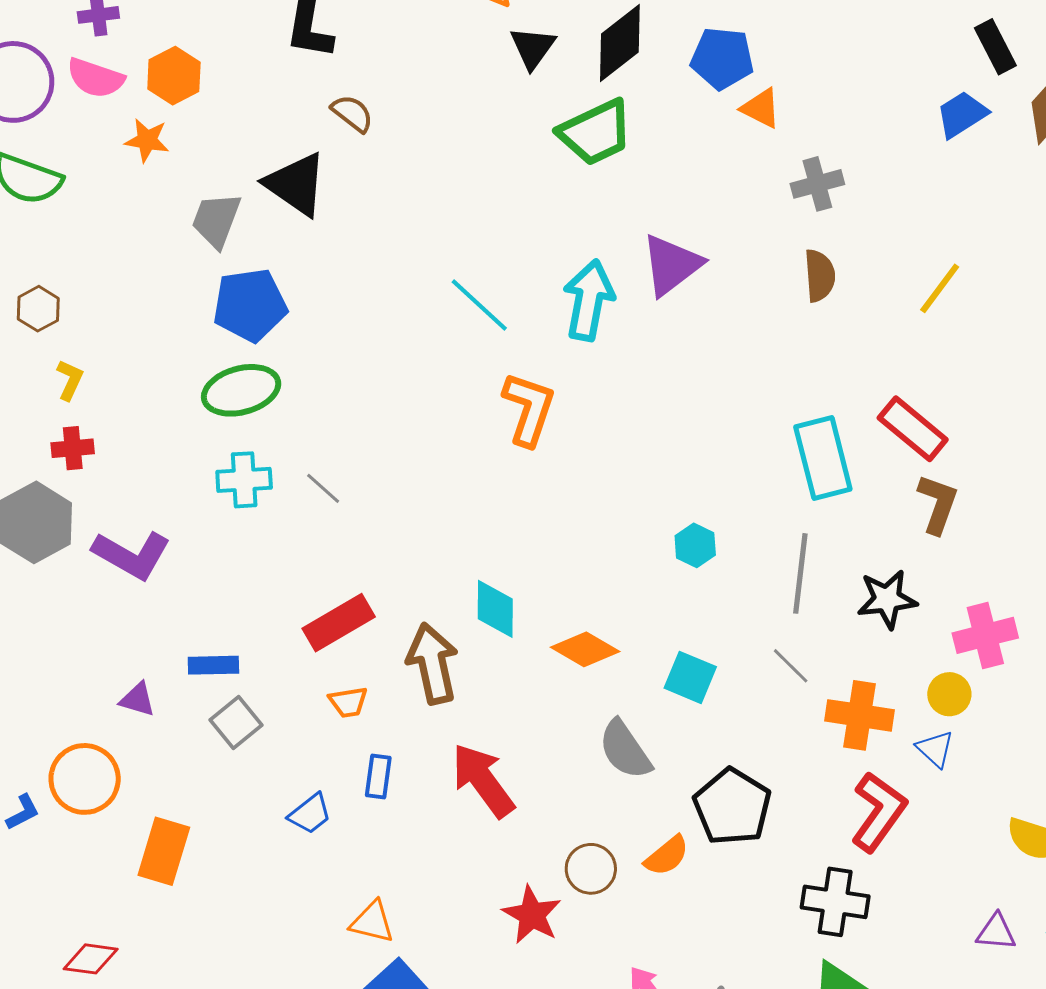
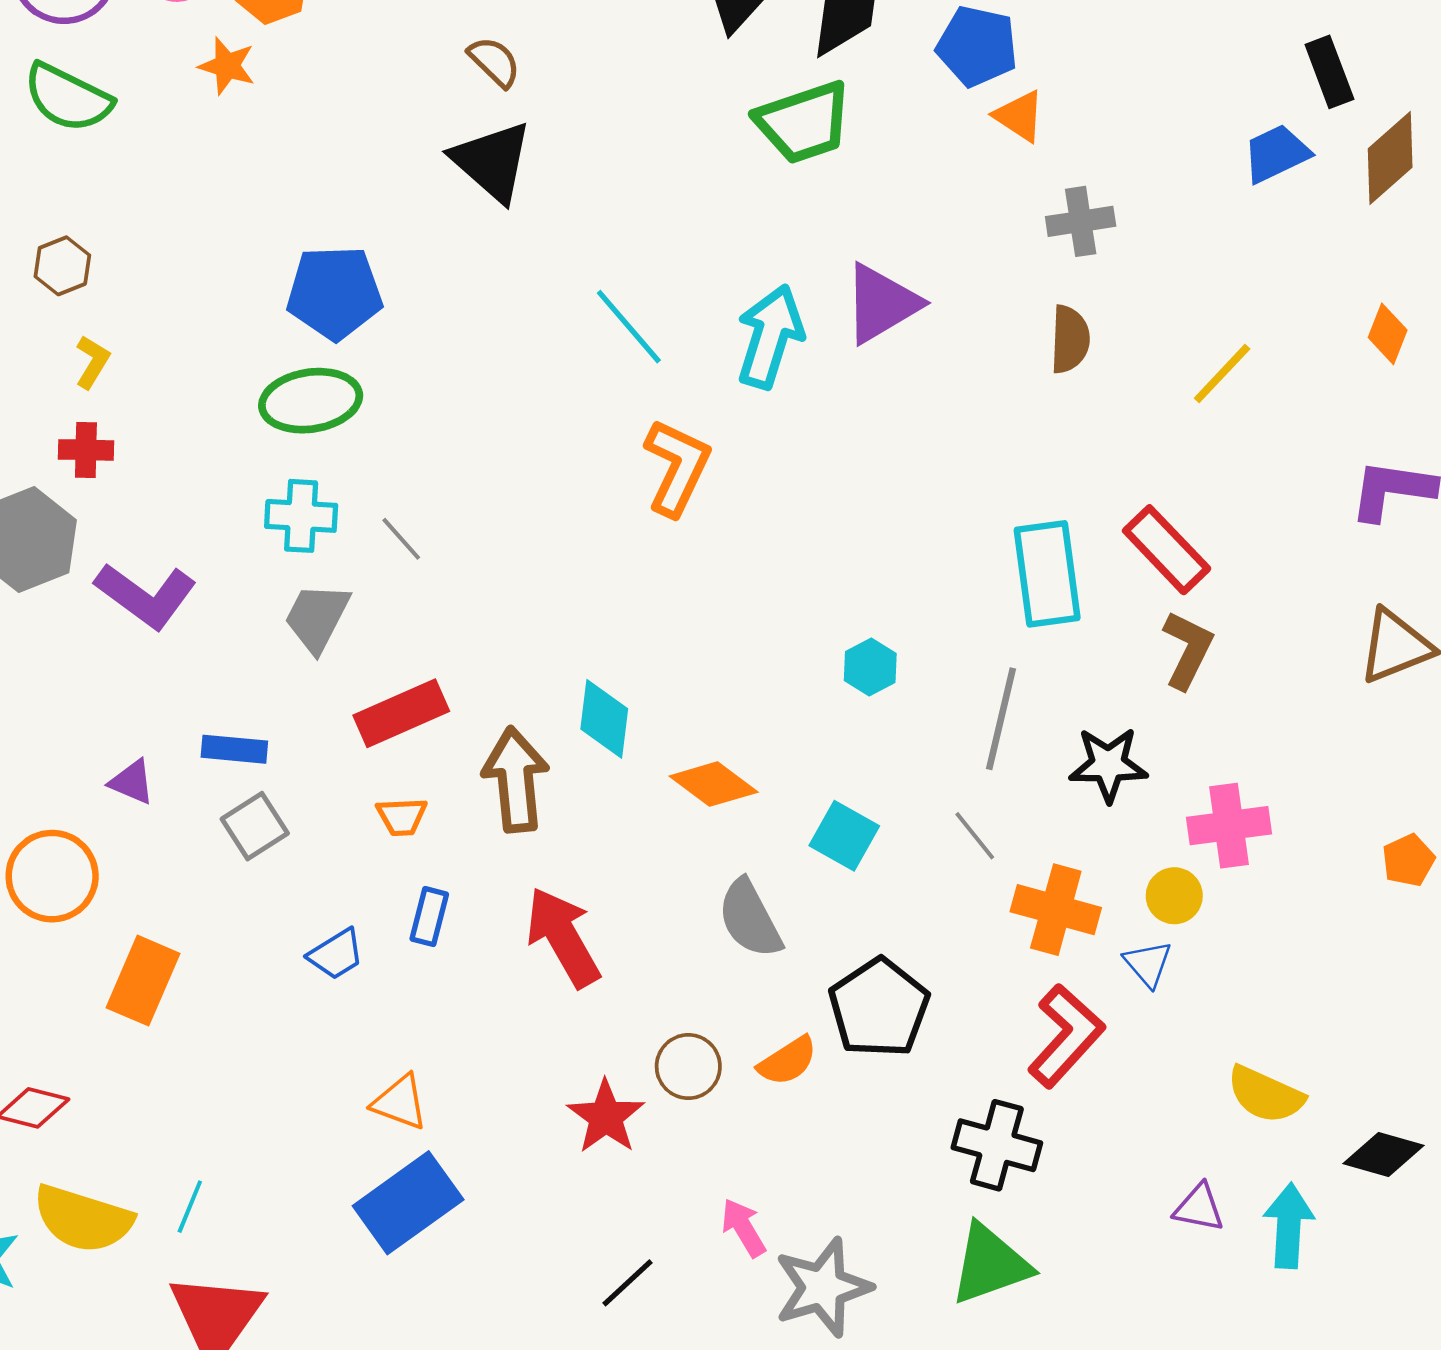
black triangle: (296, 184) -> (492, 161), moved
gray trapezoid: (216, 220) -> (317, 618), moved

